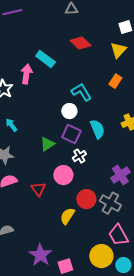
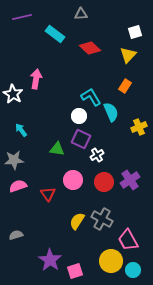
cyan rectangle: (45, 59) -> (55, 34), moved
cyan semicircle: (97, 129) -> (111, 112), moved
green triangle: (47, 144) -> (57, 149), turned 42
white cross: (79, 156) -> (97, 155), moved
red circle: (86, 199) -> (104, 182), moved
gray cross: (110, 203) -> (102, 219), moved

